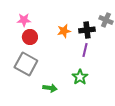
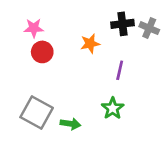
black cross: (87, 30) -> (122, 24), moved
gray square: (26, 64) -> (37, 113), moved

